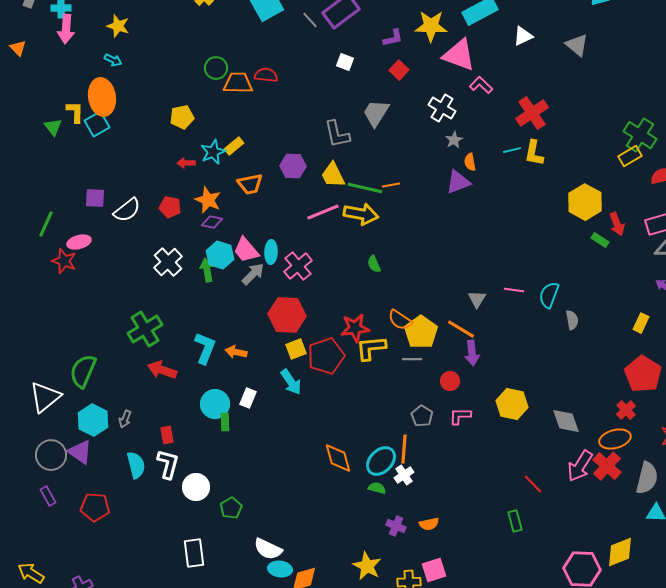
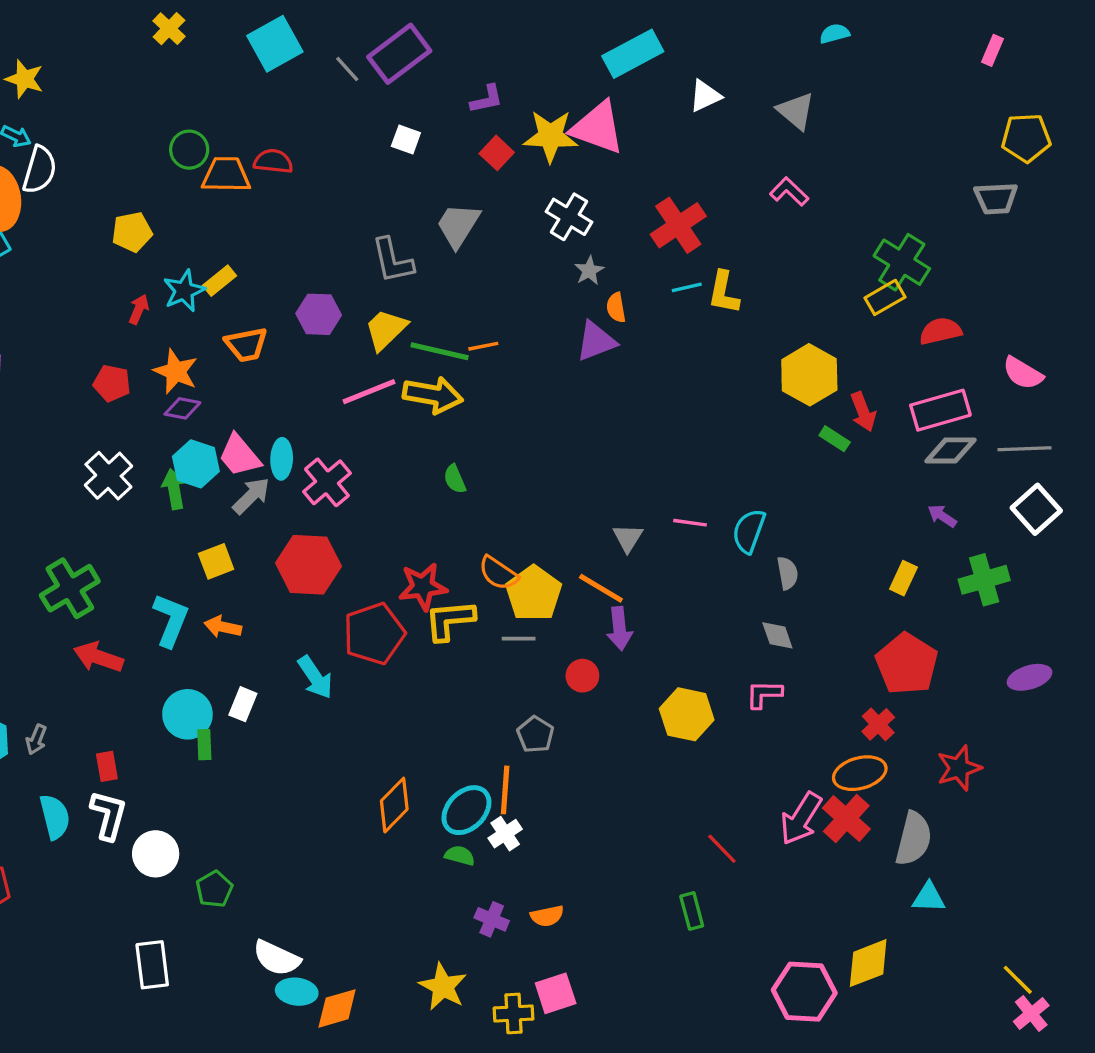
yellow star: (431, 26) -> (551, 136), moved
pink L-shape: (481, 85) -> (789, 192), moved
red cross: (532, 113) -> (678, 225), moved
red arrow: (186, 163) -> (139, 309), turned 114
yellow trapezoid: (333, 175) -> (386, 329), turned 72
white semicircle: (127, 210) -> (40, 170), moved, turned -36
yellow square: (296, 349) -> (216, 561), moved
pink L-shape: (460, 416) -> (764, 694), moved
gray diamond: (566, 421) -> (777, 635), moved, size x0.7
orange diamond: (338, 458) -> (394, 805), turned 60

